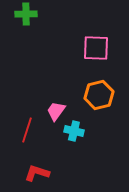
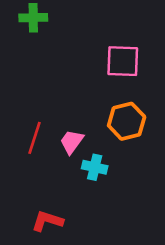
red line: (27, 130) -> (35, 138), moved

